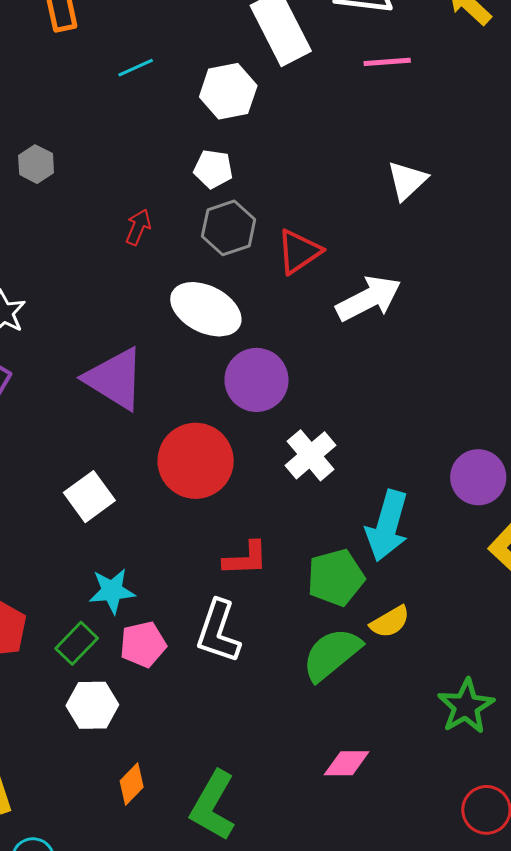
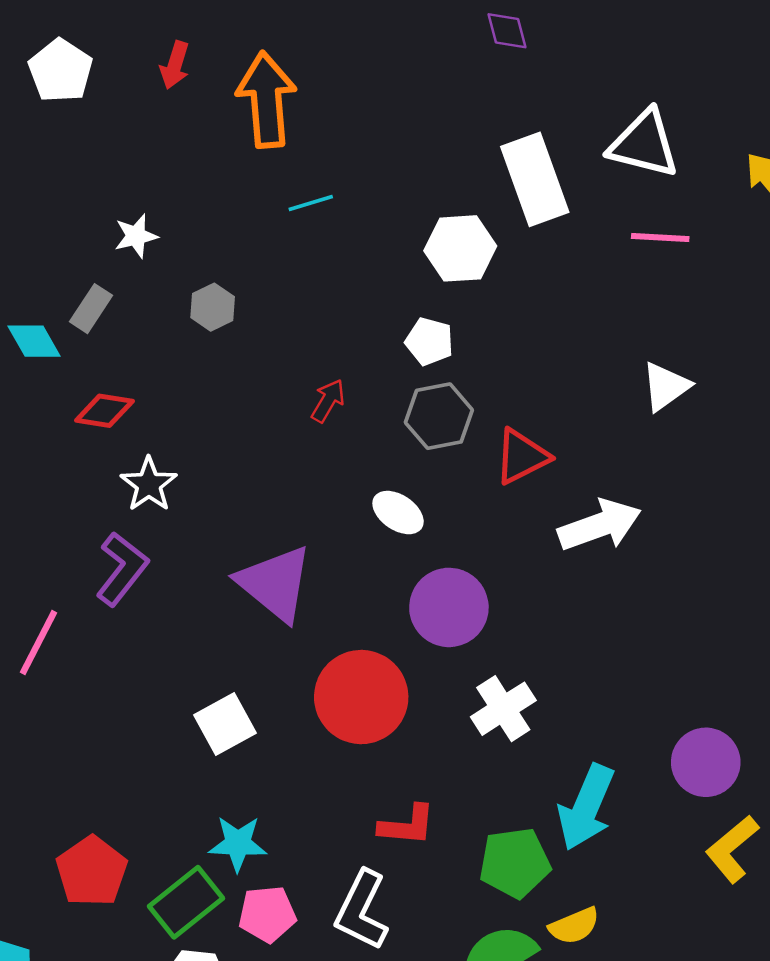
cyan line: (136, 68) -> (311, 203), moved
white ellipse: (206, 309) -> (398, 513), size x0.6
green rectangle: (77, 643) -> (186, 902), size x1.4

